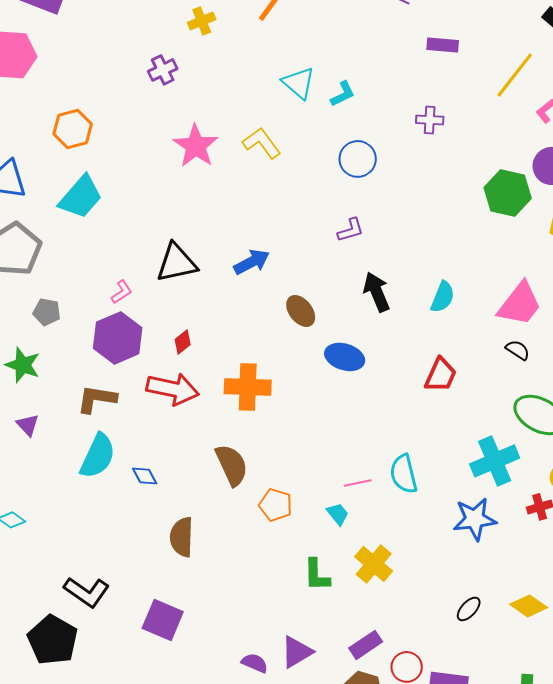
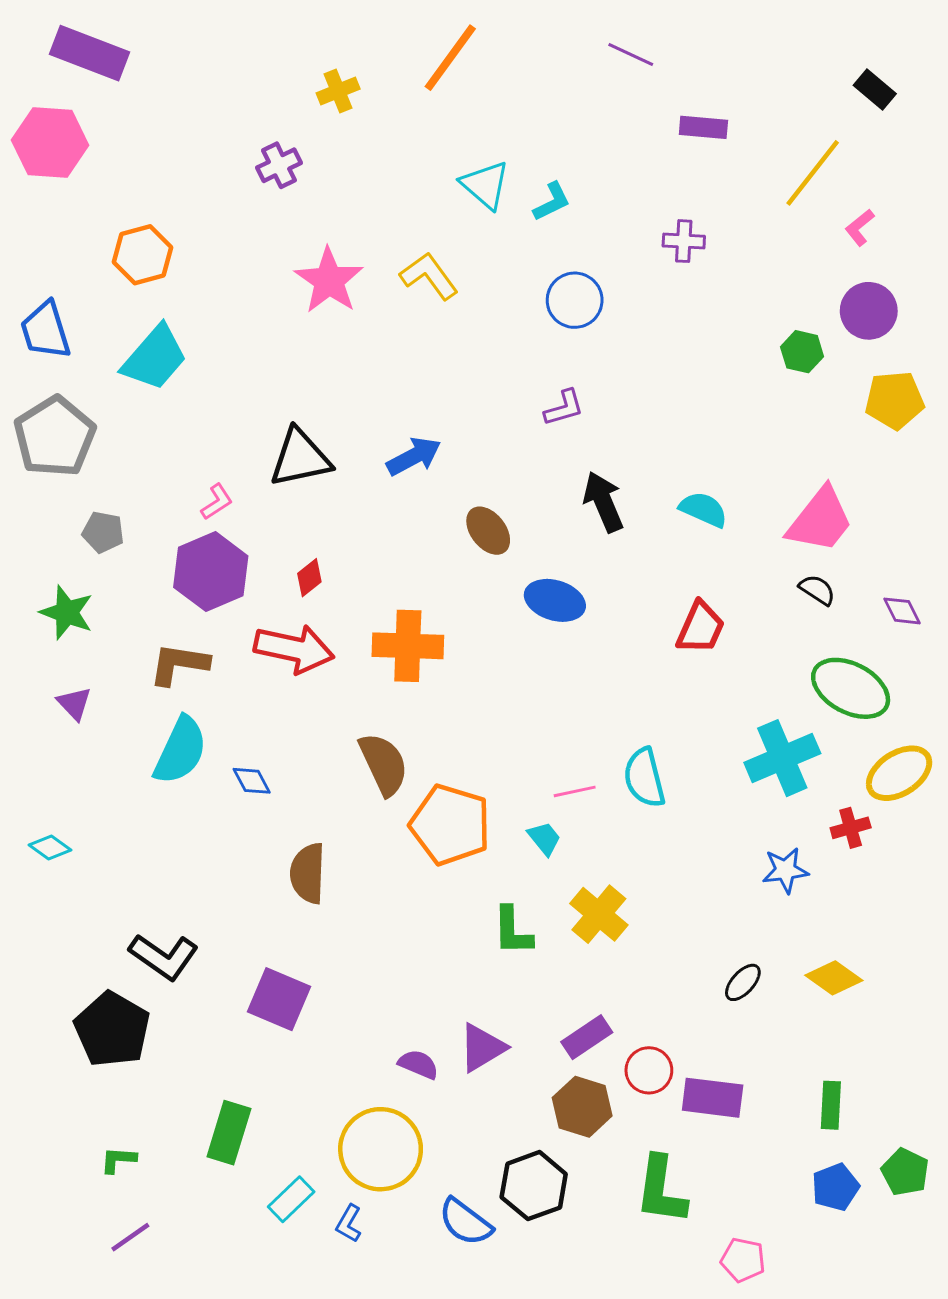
green hexagon: (508, 193) -> (802, 352), size x0.6
cyan semicircle: (443, 297) -> (703, 509), turned -88
orange pentagon: (276, 505) -> (450, 825), size x1.6
blue star: (475, 519) -> (785, 870), moved, size x0.7

